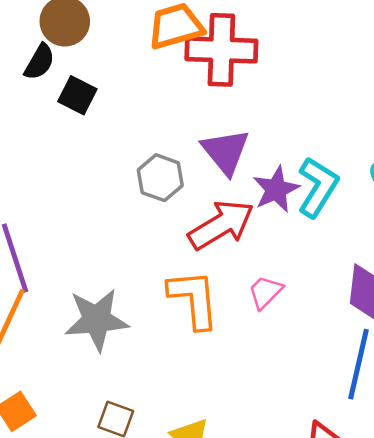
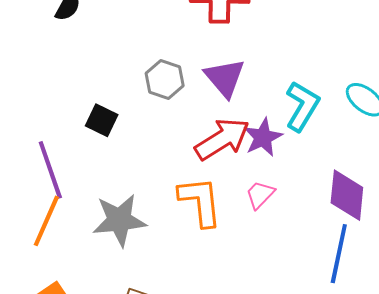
black square: (77, 95) -> (102, 120), moved
gray hexagon: (160, 178) -> (165, 80), moved
purple star: (276, 189) -> (263, 137), moved

